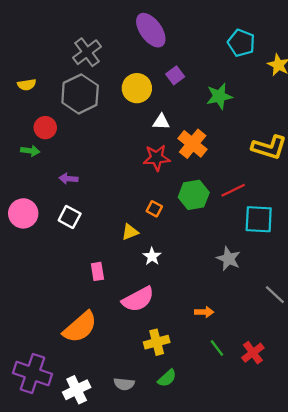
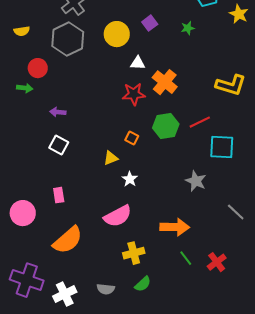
green star: (219, 96) -> (188, 28), moved, size x0.6
pink circle: (23, 213) -> (23, 213), moved
pink rectangle: (97, 271) -> (59, 195), moved
orange arrow: (204, 312) -> (175, 227), size x1.8

